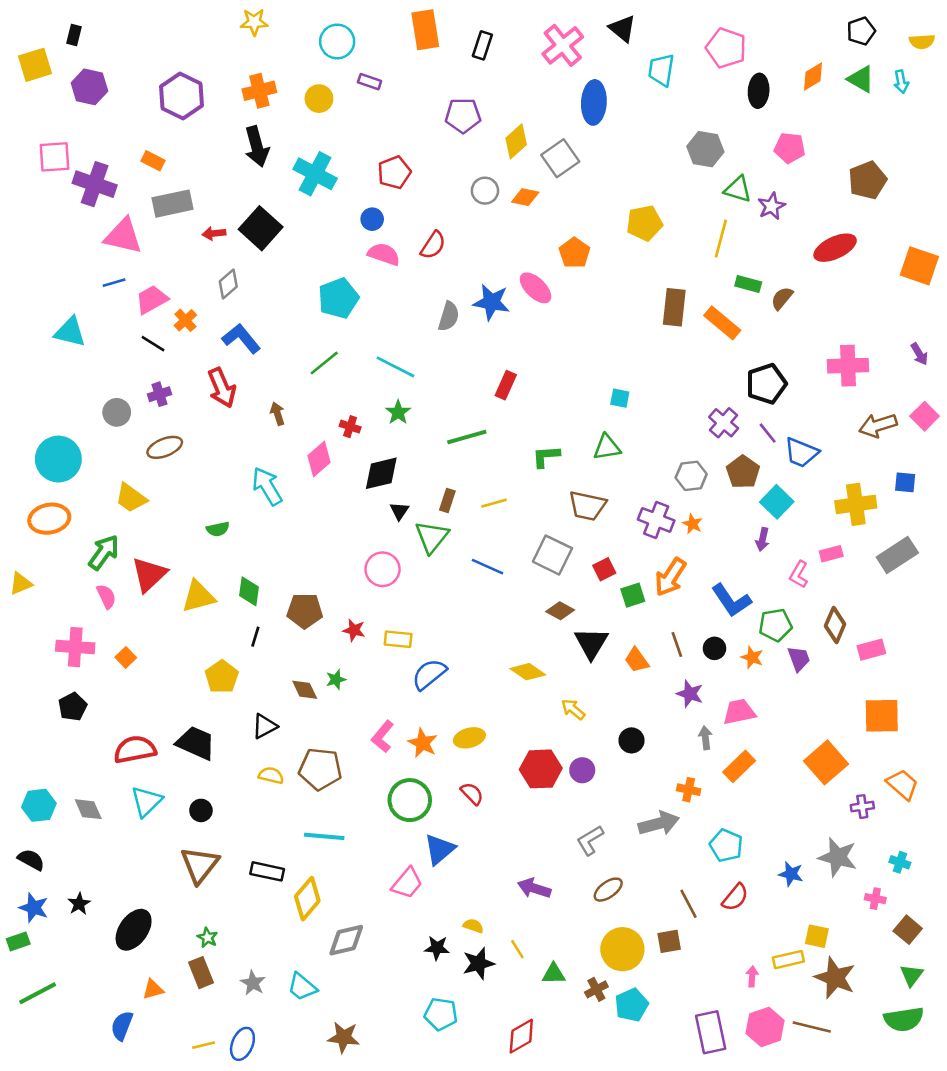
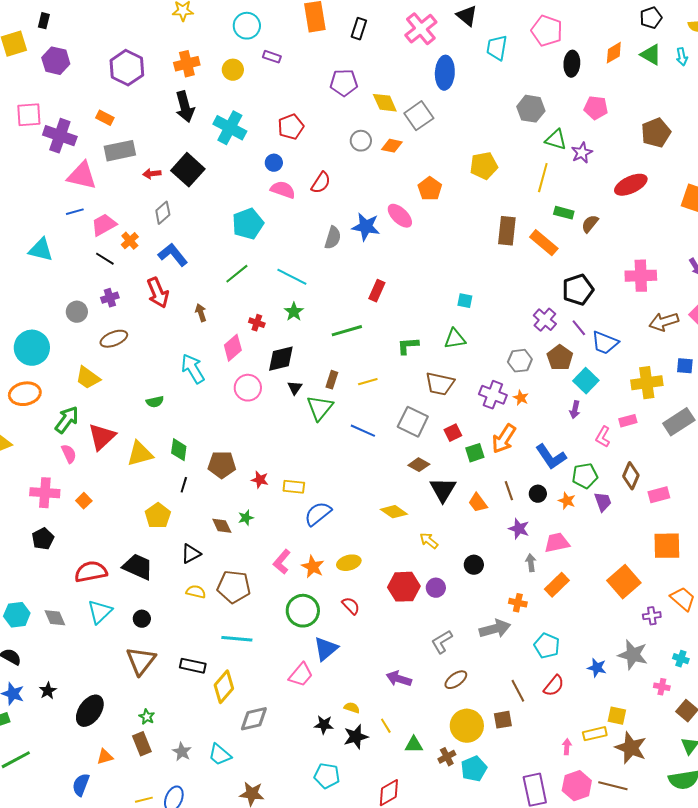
yellow diamond: (516, 141) -> (385, 103), turned -72
pink circle: (383, 569) -> (248, 388), moved

